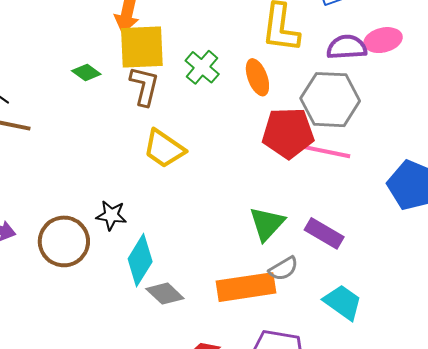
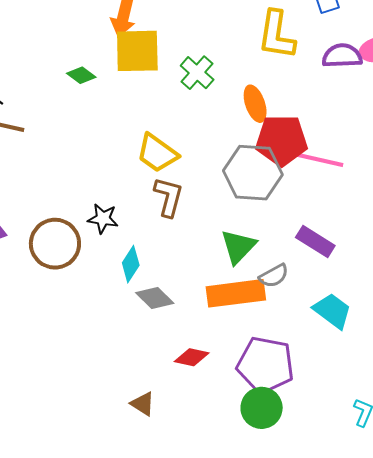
orange ellipse: (257, 77) -> (255, 104), moved
brown L-shape: (144, 86) -> (168, 197), moved
gray hexagon: (330, 100) -> (253, 173), moved
green triangle: (267, 224) -> (238, 247), moved
cyan diamond: (140, 260) -> (131, 264), size x0.7

